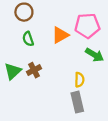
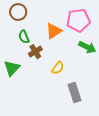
brown cross: (34, 70) -> (35, 52), moved
yellow semicircle: (79, 80) -> (58, 68), moved, turned 40

